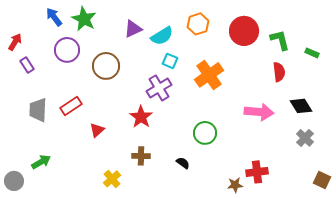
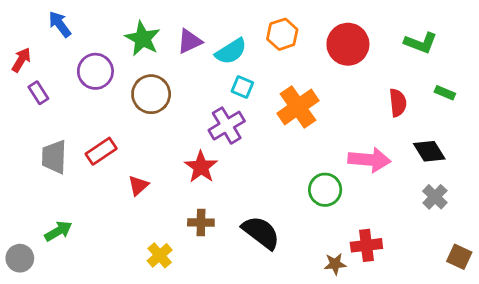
blue arrow: (54, 17) -> (60, 24), moved
green star: (84, 19) -> (143, 39), moved
green L-shape: (280, 40) -> (421, 43), moved, turned 125
green rectangle: (312, 53) -> (445, 93), moved
green circle: (205, 133) -> (325, 190), moved
black semicircle: (183, 163) -> (261, 233), size x2.0

